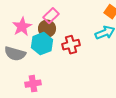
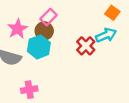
red cross: (71, 45) -> (86, 46), moved, turned -30

